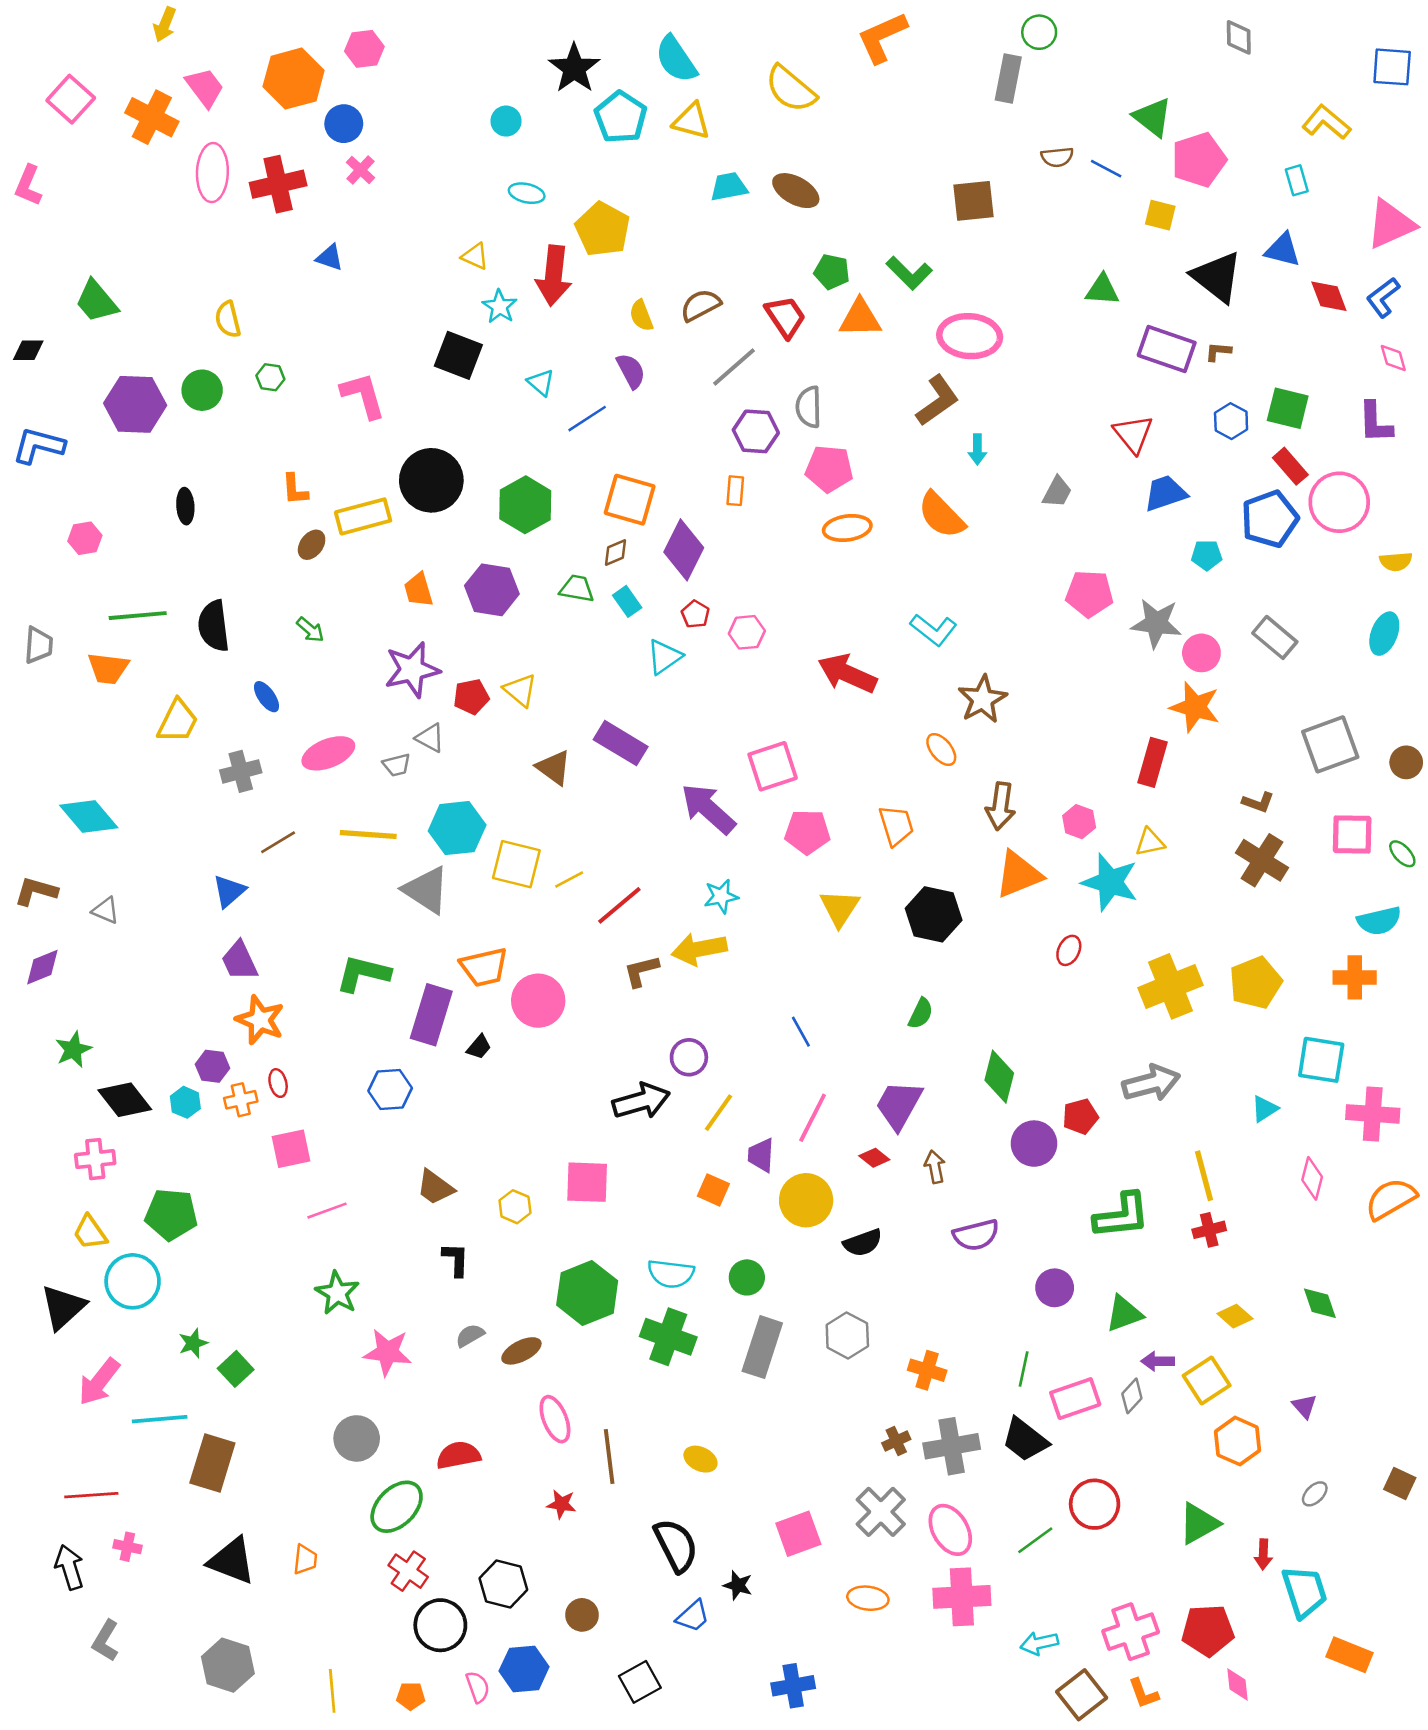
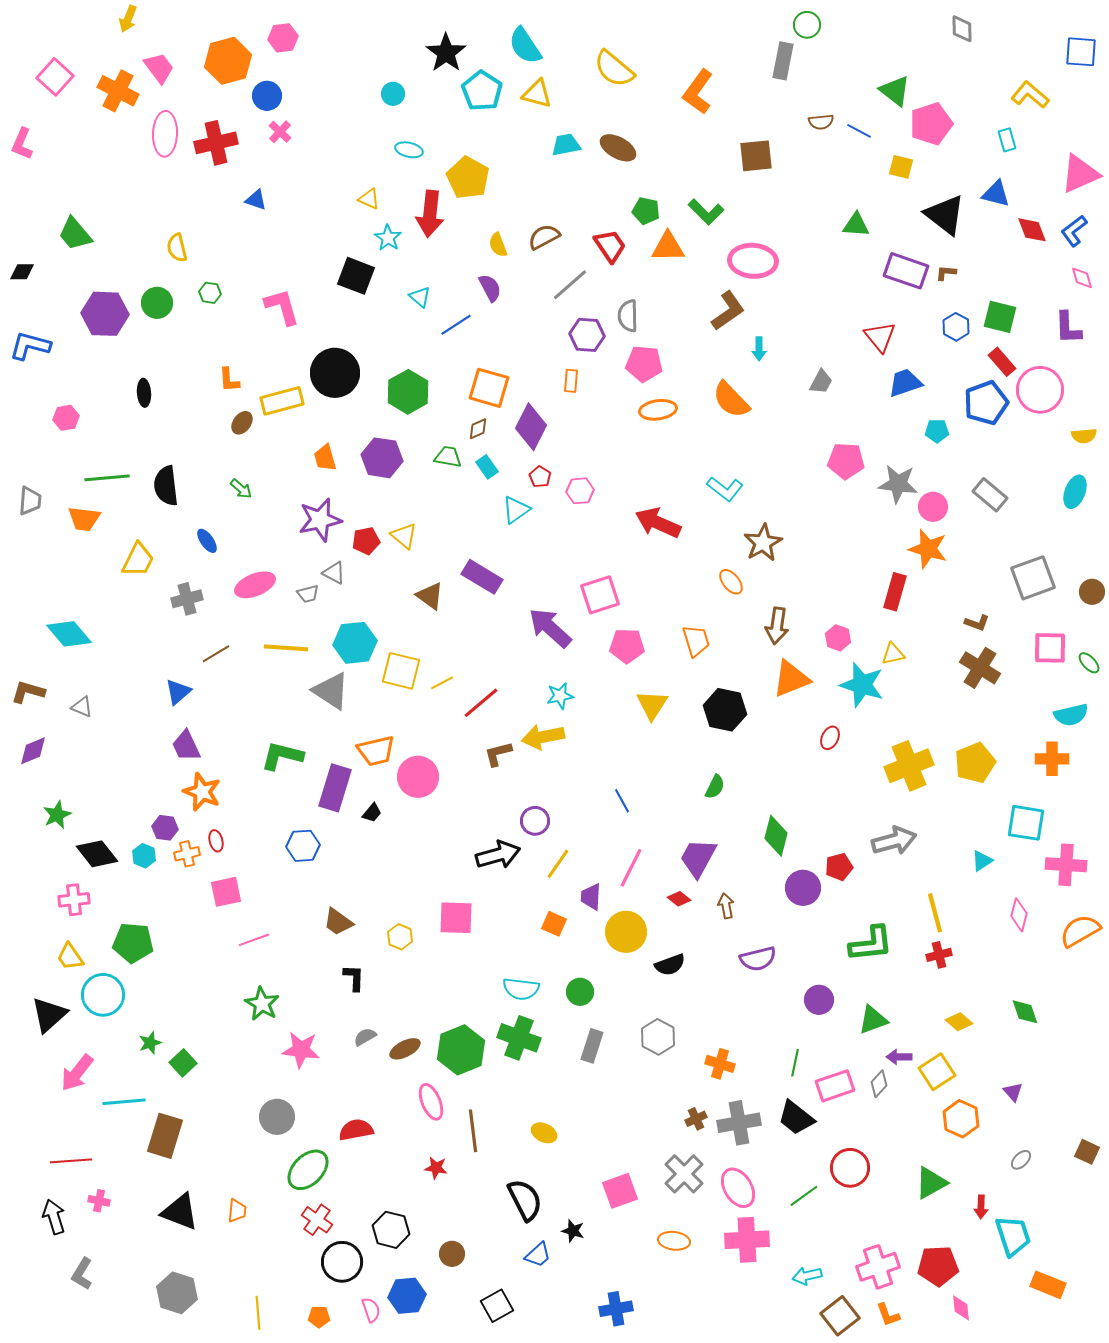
orange L-shape: (882, 37) -> (698, 92), moved, turned -30
green hexagon: (587, 1293) -> (461, 1050), moved
gray rectangle: (762, 1347) -> (592, 1046), size x0.7

